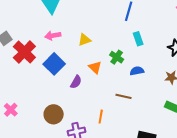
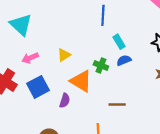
blue square: (54, 64) -> (38, 87), turned 30
orange triangle: (95, 67) -> (81, 81), size x1.6
blue semicircle: (137, 71) -> (124, 60), moved

